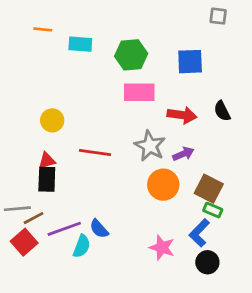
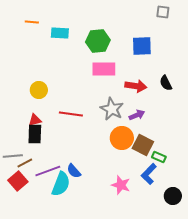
brown square: (209, 189) -> (143, 145), moved
cyan semicircle: (82, 246) -> (61, 184), size x1.4
black circle: (207, 262) -> (173, 196), moved

